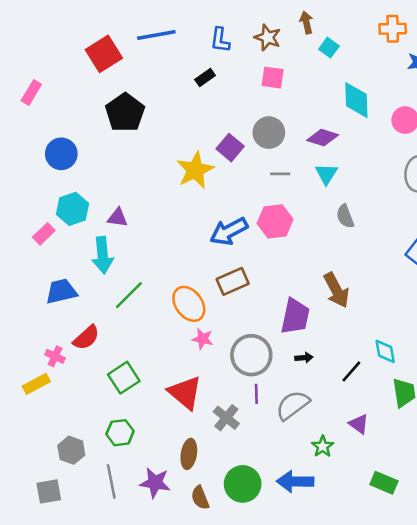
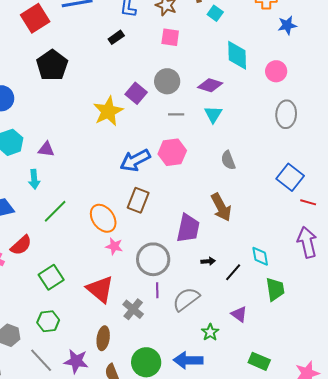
gray semicircle: (345, 216) -> (228, 160), moved
cyan arrow: (103, 255) -> (34, 179), size x0.7
brown rectangle: (233, 281) -> (138, 200), turned -45
black arrow: (304, 358) -> (208, 261), moved
gray line: (111, 481) -> (41, 360), turned -32

